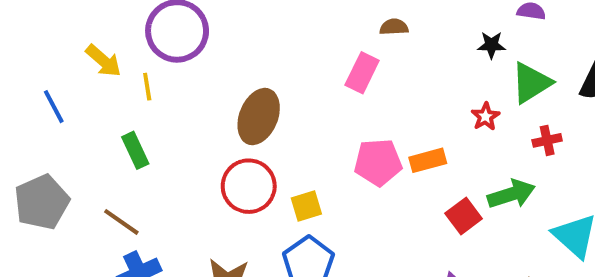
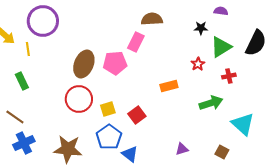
brown semicircle: (394, 27) -> (152, 19), size x1.5
pink pentagon: (378, 162) -> (115, 63), moved
red square: (464, 216) -> (137, 115), moved

